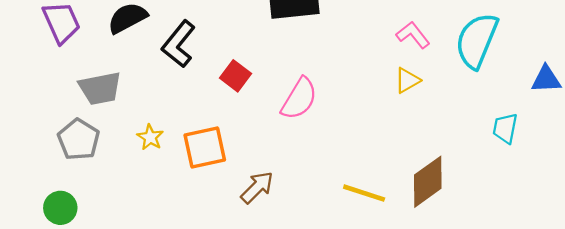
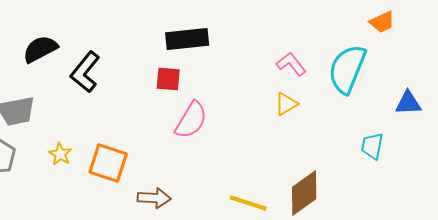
red square: (236, 76) -> (168, 79), moved, turned -32
orange square: (205, 148) -> (108, 163), turned 30
brown arrow: (257, 187) -> (154, 198), turned 48

